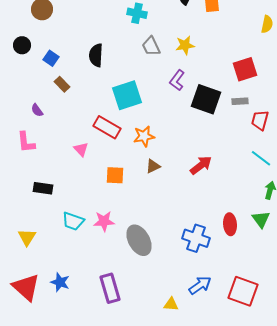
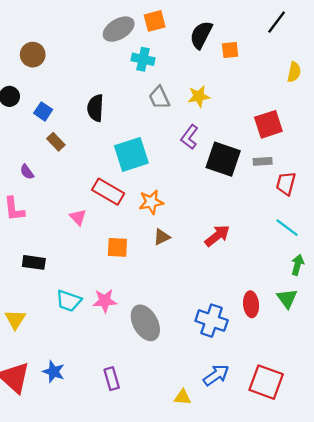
purple rectangle: (110, 288) -> (112, 379), size x0.7

